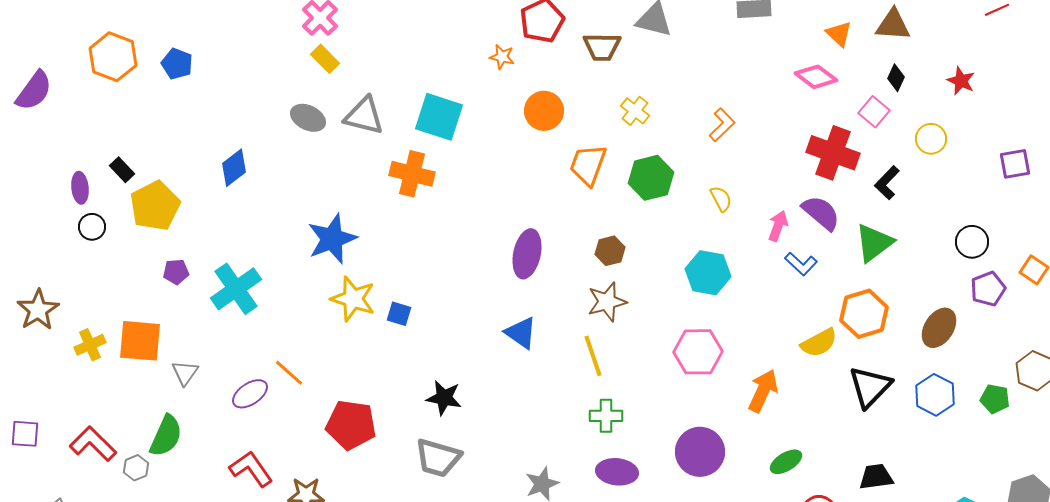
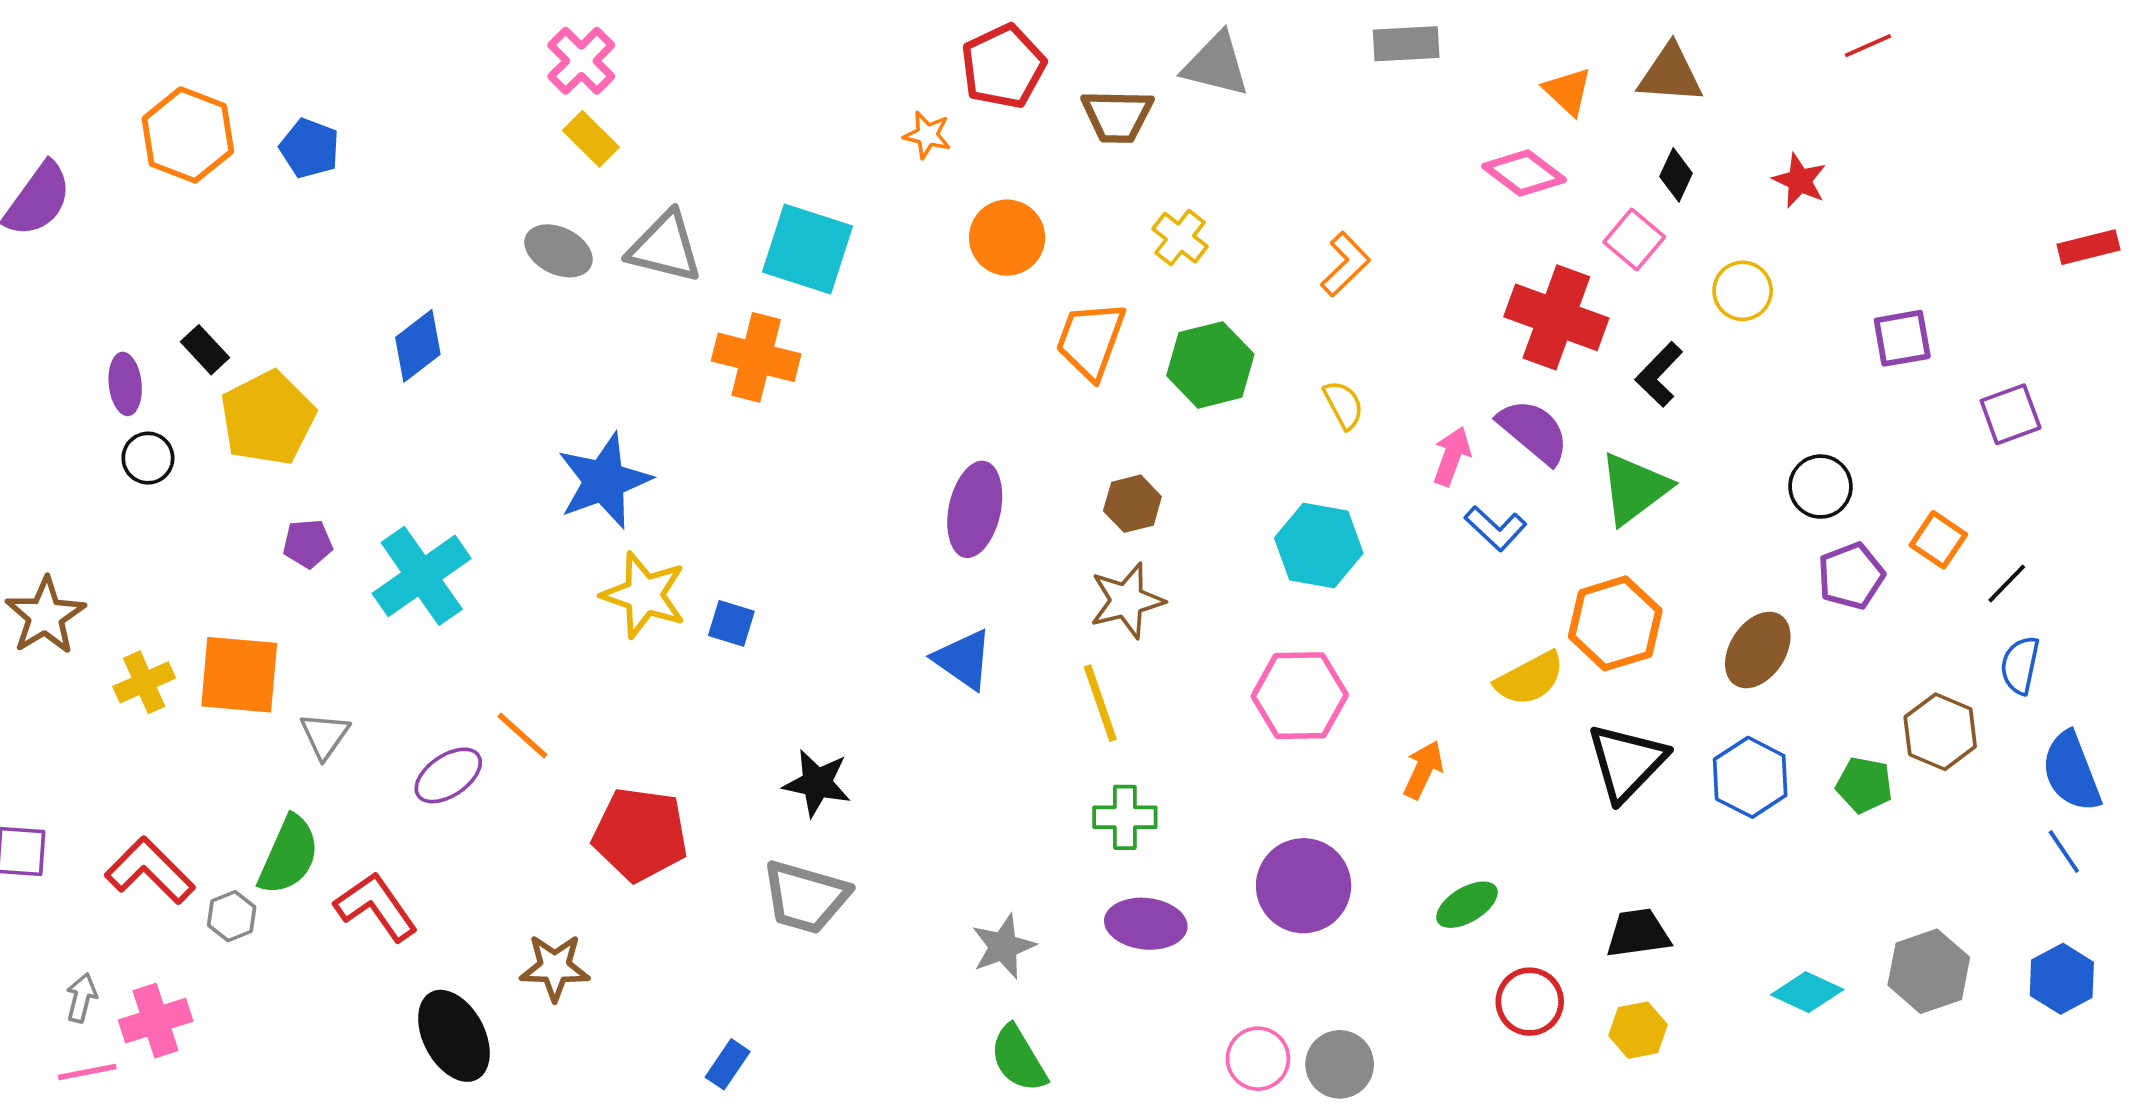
orange arrow: (763, 391) -> (1423, 770), size x0.7
red L-shape: (251, 469) -> (376, 907), moved

